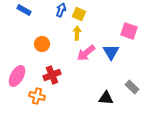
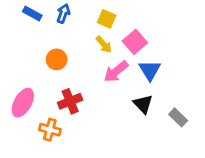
blue arrow: (61, 10) -> (63, 13), moved
pink square: (129, 31) -> (135, 42), moved, turned 30
yellow arrow: (77, 33) -> (104, 45), turned 136
black triangle: (106, 98) -> (143, 104), moved, turned 42

